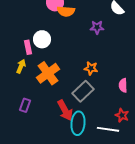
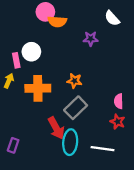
orange star: (91, 68) -> (74, 81), moved
orange cross: (48, 73) -> (38, 88), turned 35
purple rectangle: (25, 105) -> (13, 145), moved
red star: (122, 115) -> (118, 122), moved

